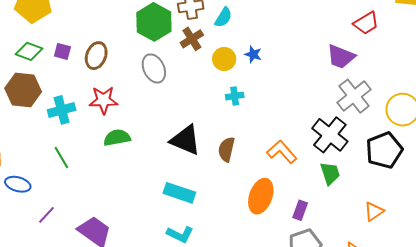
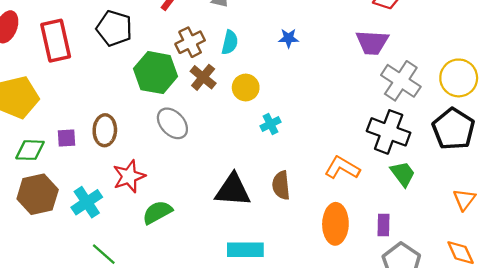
blue star: (253, 54) -> (289, 38), moved

